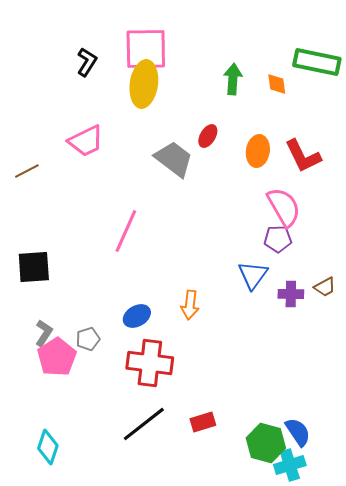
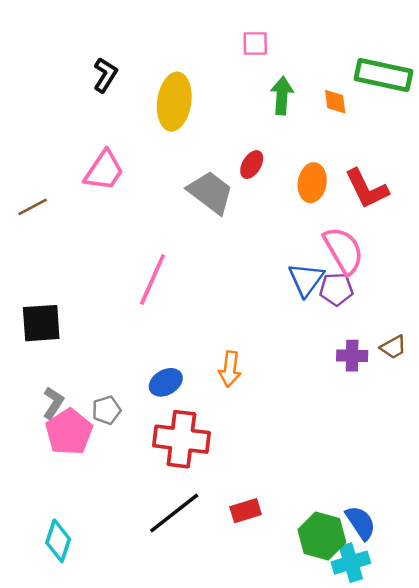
pink square: (146, 49) -> (255, 44), moved, size x0.5
pink trapezoid: (86, 141) -> (104, 171), turned -30
blue triangle: (253, 275) -> (306, 279), moved

